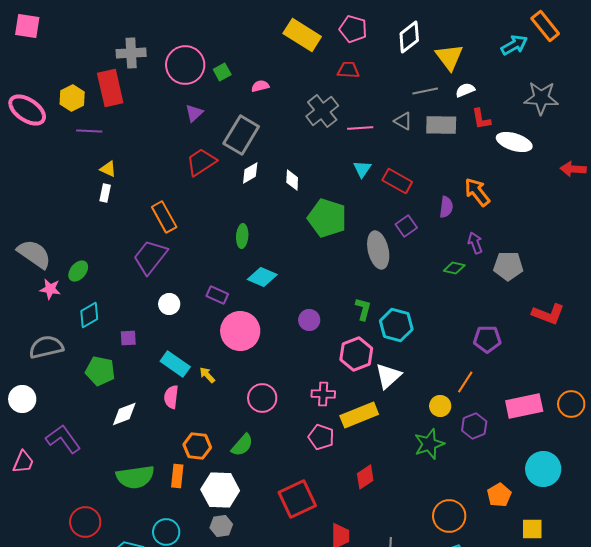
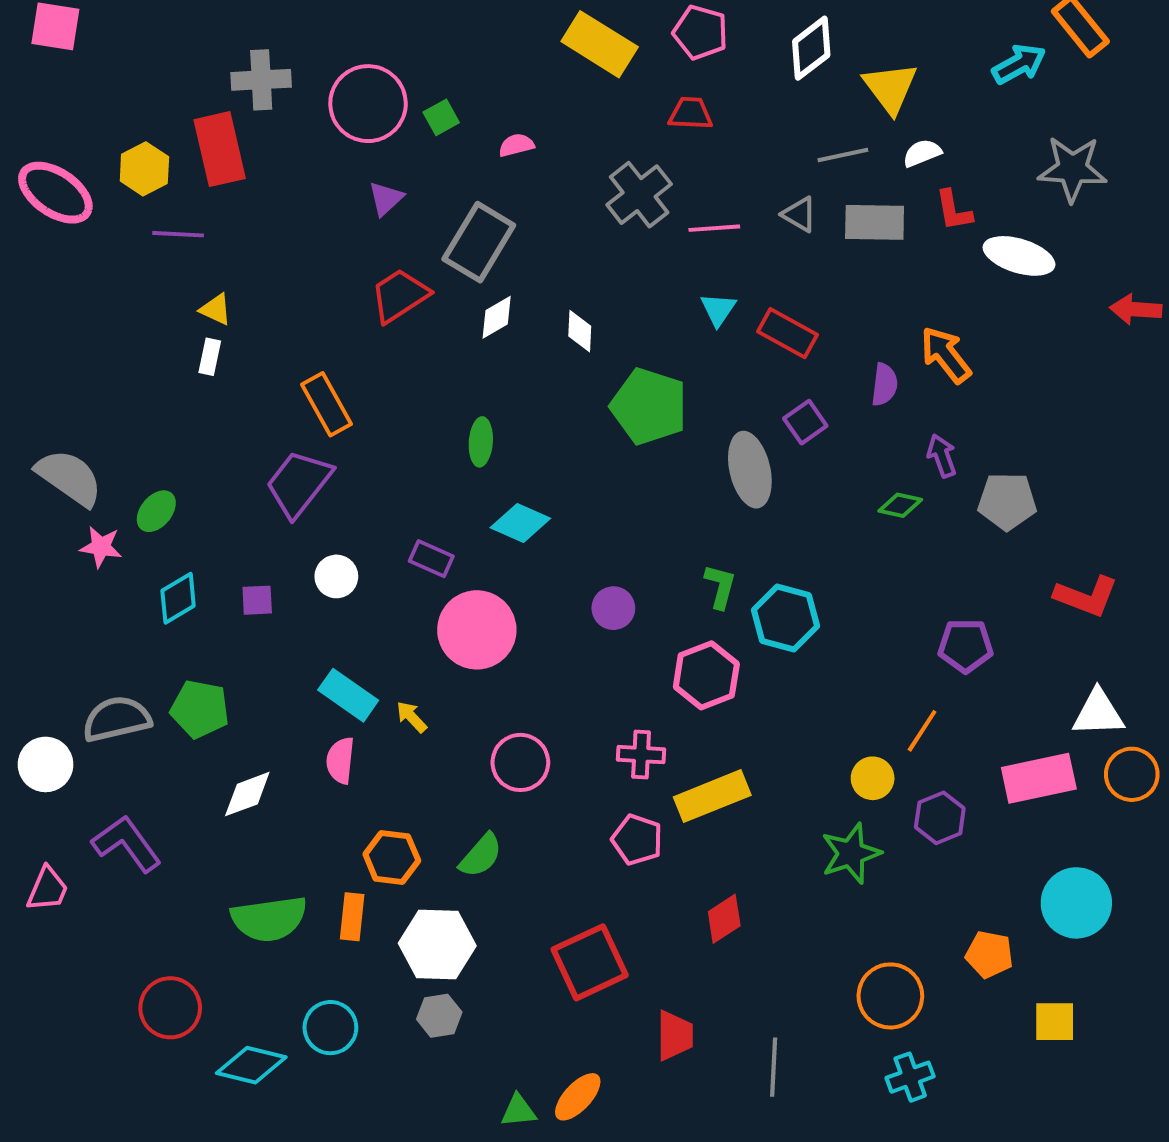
purple square: (128, 338) -> (257, 600), moved
gray semicircle: (46, 347) -> (117, 719), moved
white triangle: (388, 376) -> (1098, 713), moved, turned 40
orange pentagon: (499, 495) -> (989, 954), turned -30

